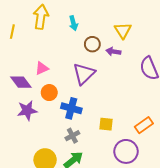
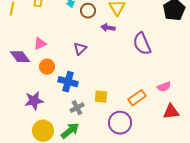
brown circle: (92, 44) -> (88, 11), moved
purple triangle: (84, 74) -> (80, 49), size x0.6
purple star: (27, 110) -> (34, 101), moved
gray cross: (72, 136) -> (77, 108), moved

